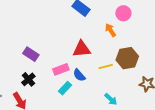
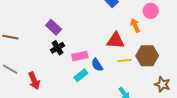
red triangle: (82, 49) -> (116, 41), moved
purple rectangle: (31, 54) -> (54, 27), moved
black cross: (28, 79) -> (58, 48), moved

